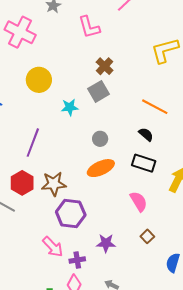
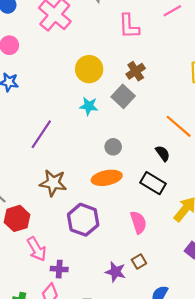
yellow circle: (39, 80) -> (89, 69), moved
gray square: (99, 91) -> (123, 96), turned -30
red hexagon: (22, 183) -> (17, 218), moved
purple hexagon: (71, 213) -> (83, 220), moved
purple star: (106, 243) -> (115, 272), moved

